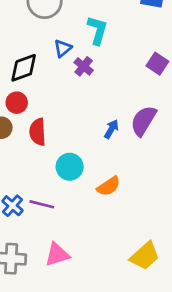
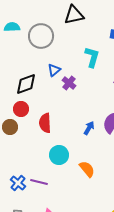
cyan L-shape: (97, 30) -> (92, 57), moved
red semicircle: (38, 132) -> (45, 123), moved
orange semicircle: (109, 186) -> (87, 169), turned -96

